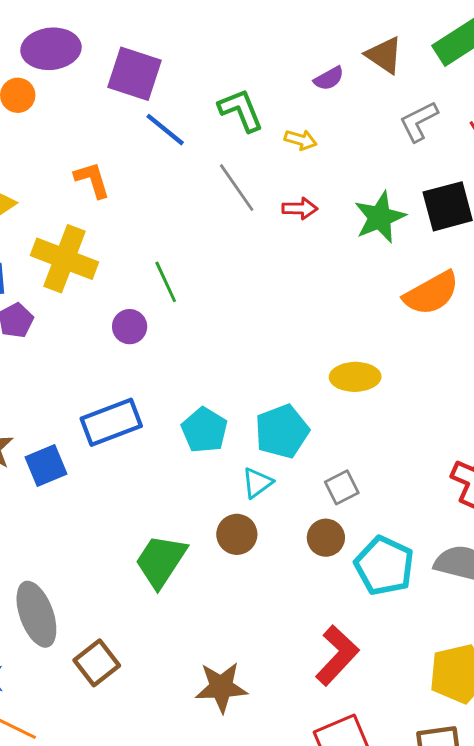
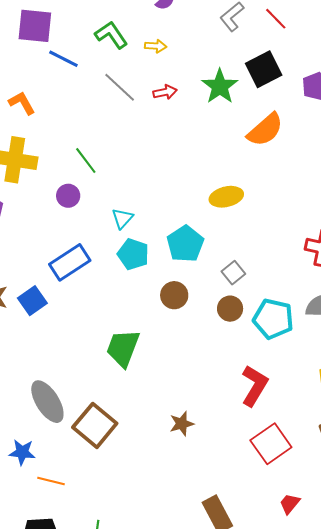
cyan triangle: (257, 483) -> (122, 218), moved
brown circle: (237, 534) -> (174, 295), moved
brown square: (97, 663) -> (95, 425), size x1.4
brown star: (221, 687) -> (182, 424), size x0.7

